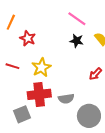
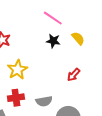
red cross: (39, 94) -> (16, 98), size x0.7

